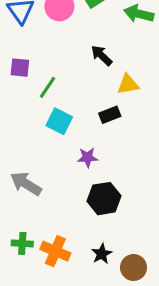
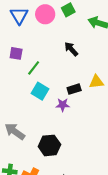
yellow triangle: (128, 84) -> (96, 82), moved
purple star: (88, 157) -> (63, 105), moved
black hexagon: (104, 199) -> (49, 145), moved

